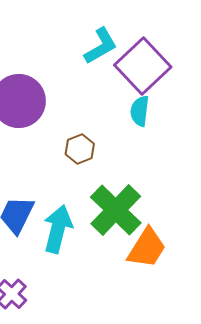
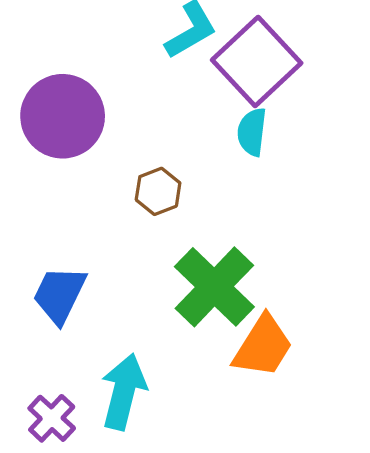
cyan arrow: (58, 229) -> (124, 392), moved

